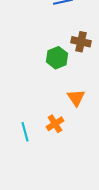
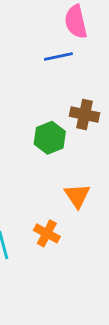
orange cross: (55, 124) -> (47, 233), turned -30

